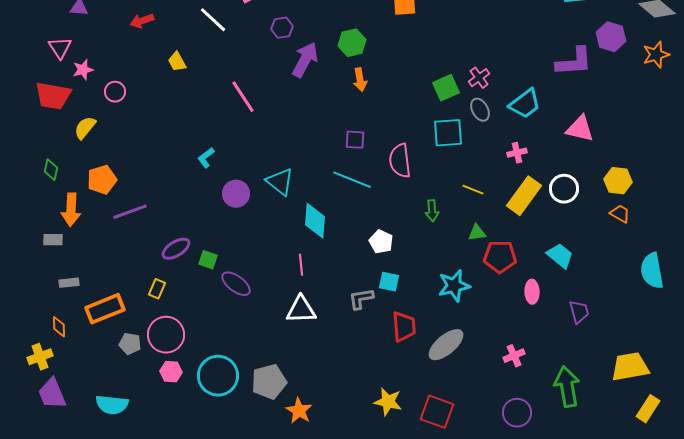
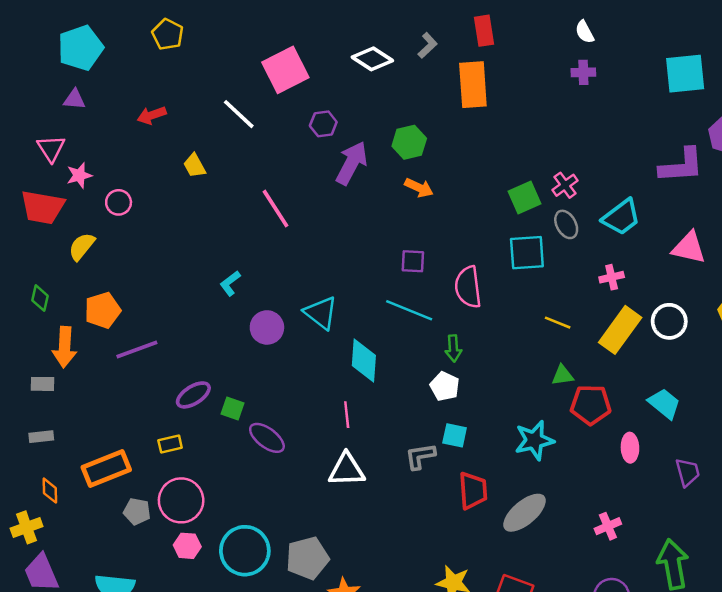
orange arrow: (360, 80) -> (419, 188), turned -55
green arrow: (432, 211) -> (453, 348), moved
gray rectangle: (69, 283) -> (41, 437), moved
yellow rectangle: (157, 289) -> (170, 444), turned 54

